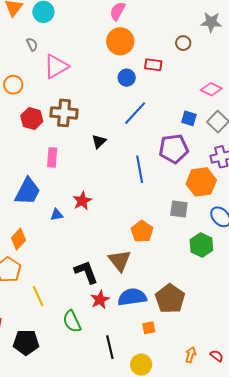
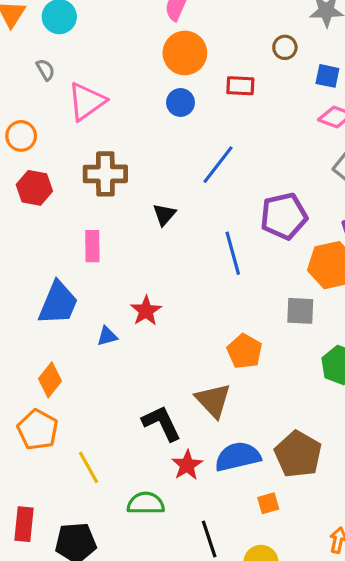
blue circle: (127, 78) -> (181, 102), moved
blue square: (189, 118) -> (327, 76), moved
red hexagon: (32, 119) -> (34, 188), moved
green semicircle: (72, 321) -> (146, 503), turned 120

